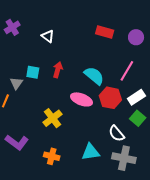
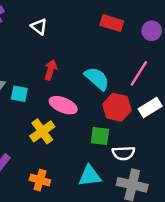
cyan square: (33, 72) -> (19, 94), moved
pink ellipse: (81, 99) -> (63, 105), moved
green square: (138, 118) -> (100, 136), moved, turned -35
white semicircle: (117, 134) -> (124, 153), turned -54

